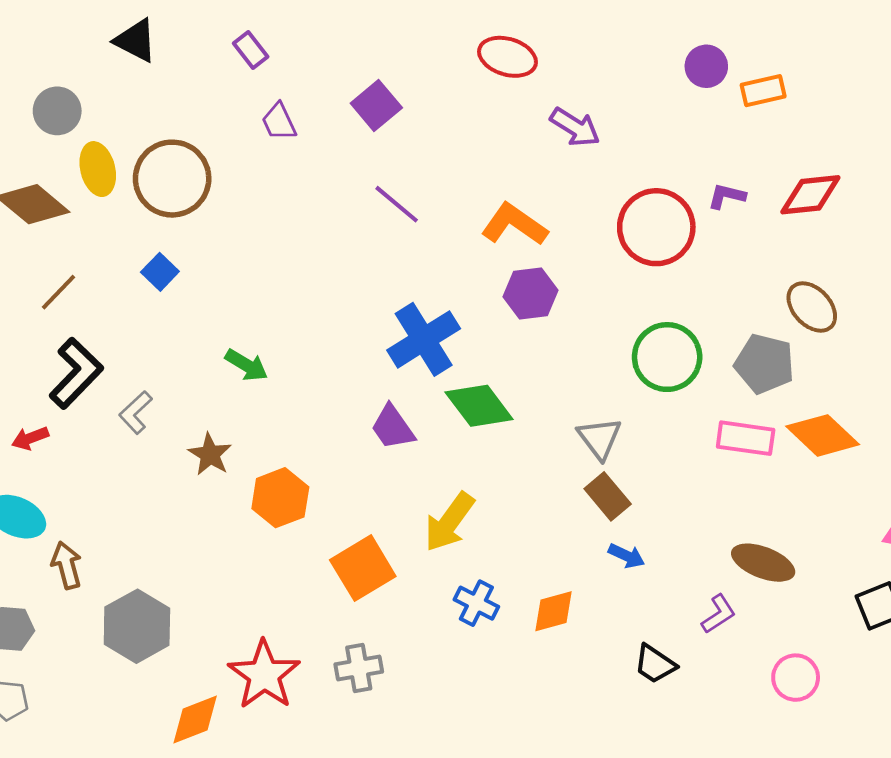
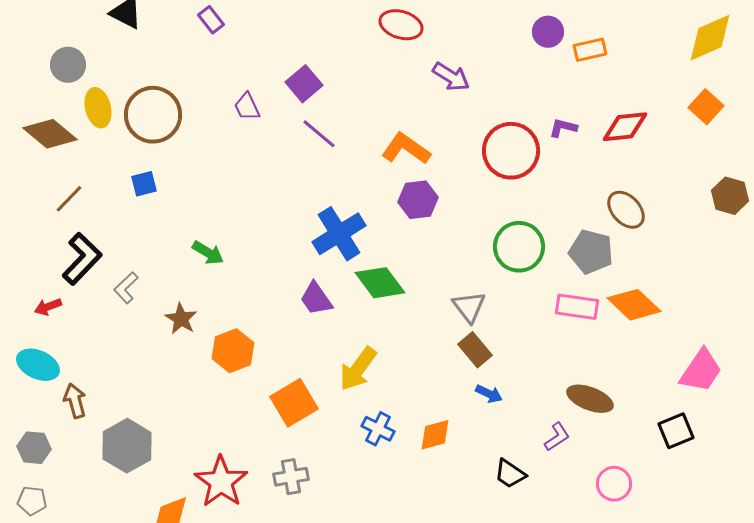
purple square: (376, 105) -> (304, 84), moved
purple trapezoid: (279, 122) -> (247, 107), moved
blue square: (160, 272) -> (144, 184), turned 32

